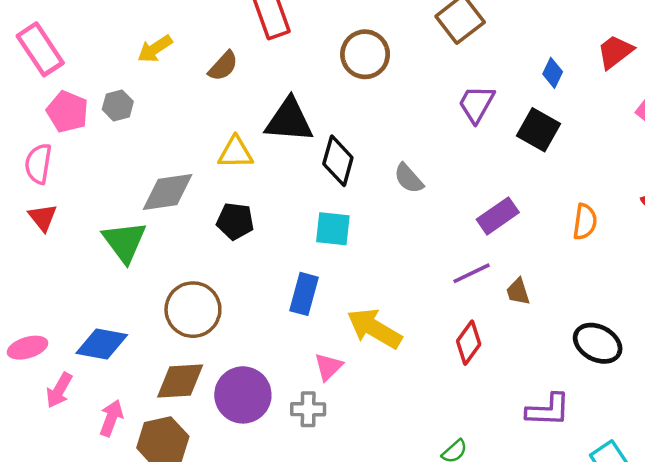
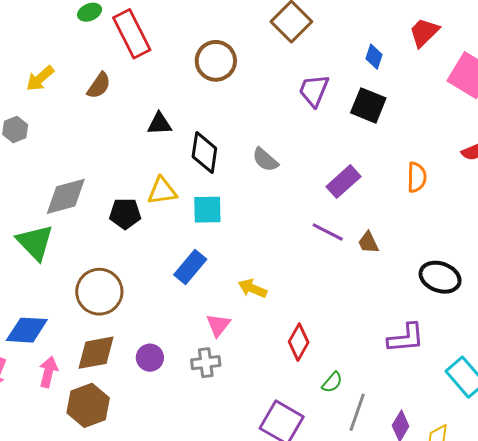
black triangle: (289, 120) -> (159, 124), size x0.6
yellow triangle: (236, 152) -> (162, 191), moved
purple line: (472, 273) -> (328, 232), turned 60
blue rectangle: (304, 294) -> (190, 267), turned 32
yellow arrow: (374, 328) -> (253, 288), size x0.6
red diamond: (469, 343) -> (299, 342), moved
purple circle: (243, 395) -> (150, 358), size x0.6
pink arrow: (111, 418) -> (48, 372), moved

